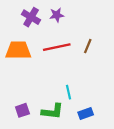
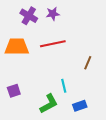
brown line: (88, 46) -> (88, 63), moved
purple square: (22, 110) -> (14, 91), moved
green L-shape: (52, 111) -> (49, 104), turned -35

